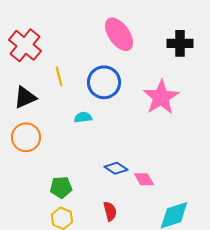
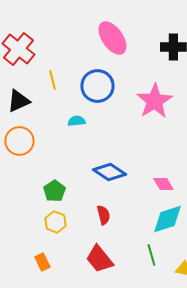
blue diamond: (116, 168) -> (109, 172), size x1.4
pink diamond: (144, 179) -> (163, 184), moved
green pentagon: (61, 187) -> (54, 191), turned -30

